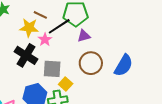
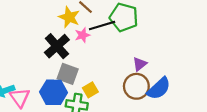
purple triangle: (84, 36) -> (140, 64), moved, turned -40
brown circle: (91, 63) -> (136, 86), moved
gray square: (52, 69) -> (68, 74), moved

